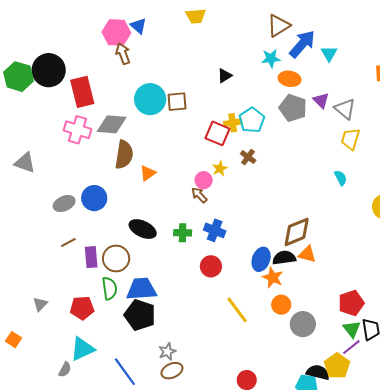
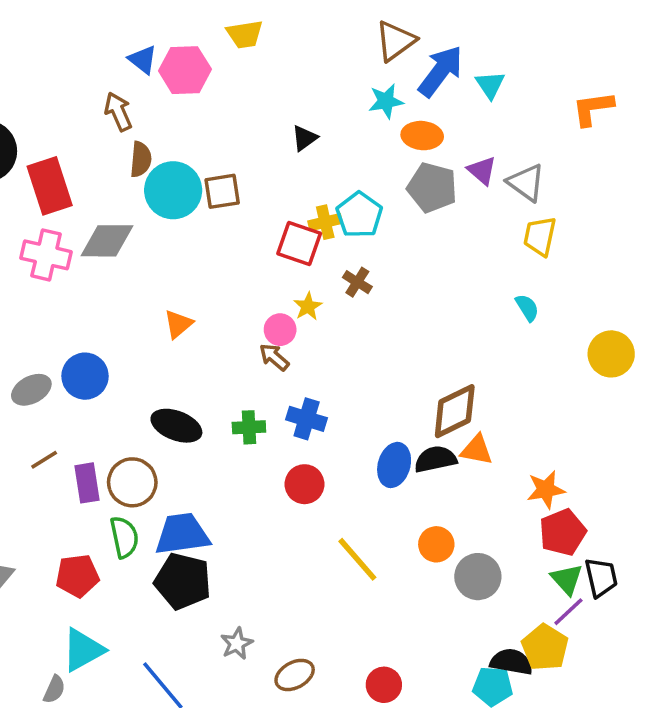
pink hexagon: (116, 32) -> (185, 70), moved
brown semicircle: (124, 155) -> (141, 159), moved, size x0.7
orange star: (273, 278) -> (546, 490), moved, turned -30
brown ellipse: (172, 371) -> (295, 675), moved

